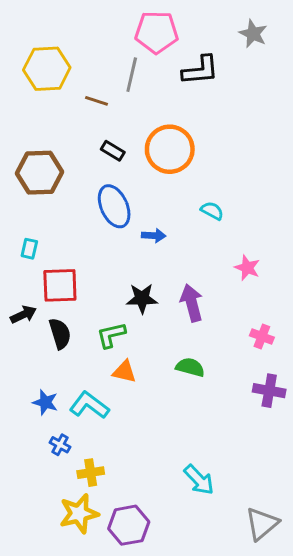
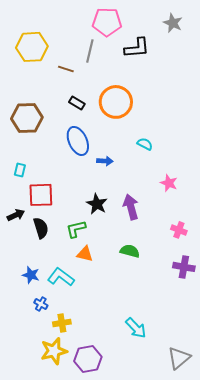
black star: (142, 298) -> (97, 204), turned 30

